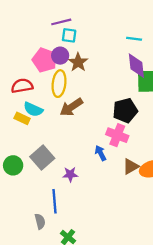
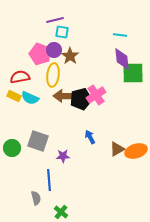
brown arrow: (71, 107) -> (64, 96), turned 35
black pentagon: (125, 110) -> (81, 99), moved
yellow rectangle: (22, 118) -> (14, 96), moved
pink cross: (117, 135) -> (96, 95), moved, turned 36
gray square: (42, 158) -> (38, 141), turned -30

